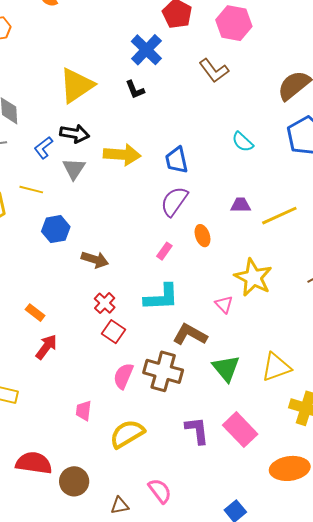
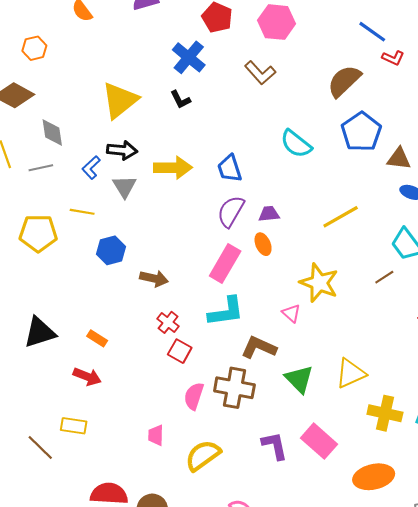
cyan semicircle: (243, 142) -> (296, 144), size x1.4
purple trapezoid: (241, 205) -> (269, 214), moved
pink rectangle: (164, 251) -> (225, 264), size x2.0
red arrow: (46, 347) -> (87, 377), moved, turned 80

